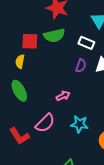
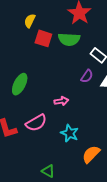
yellow semicircle: (20, 61) -> (30, 21), moved
green ellipse: (19, 91) -> (20, 84), turned 40

